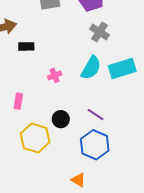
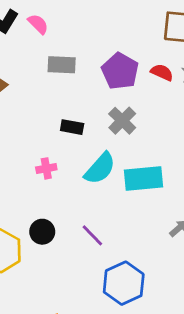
black rectangle: (26, 46) -> (72, 127), moved
blue hexagon: (95, 145) -> (124, 283), moved

